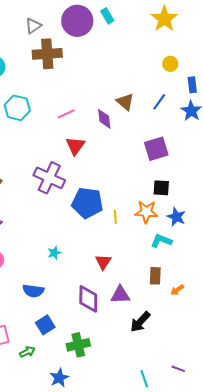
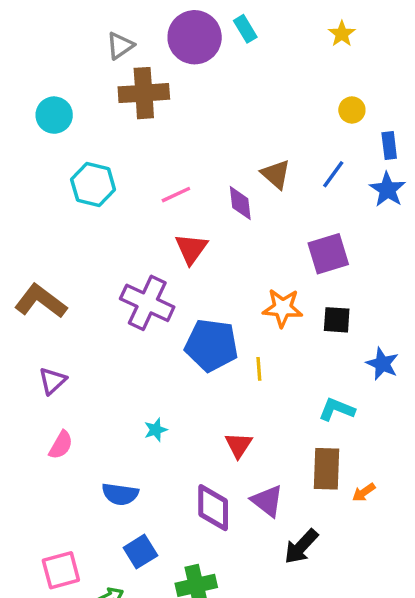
yellow star: (164, 19) -> (342, 34), size x0.6
orange star: (146, 212) -> (283, 308), moved
blue star: (176, 217) -> (382, 364), moved
brown rectangle: (155, 276) -> (327, 469), size x1.4
purple triangle: (120, 295) -> (267, 501), turned 40

